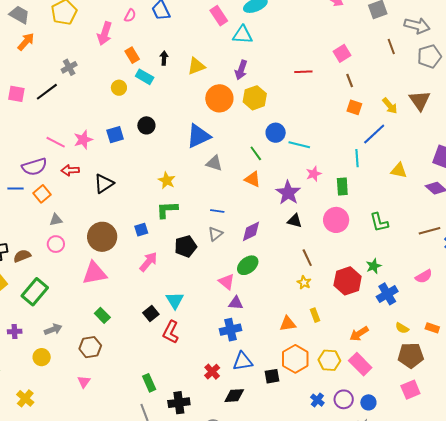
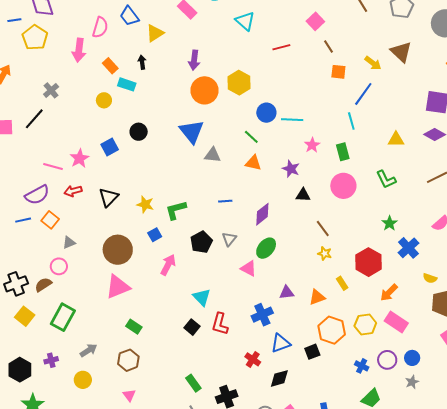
pink semicircle: (130, 16) -> (100, 27), size x1.5
cyan triangle: (243, 35) -> (245, 21), moved, turned 50
yellow triangle: (196, 66) -> (155, 33), moved
purple arrow: (241, 70) -> (194, 60), moved
blue triangle: (199, 136) -> (192, 132), turned -32
yellow triangle: (399, 170) -> (396, 140), moved
yellow star: (167, 180) -> (145, 204), moved
purple star: (288, 193) -> (291, 169), size x0.7
gray triangle: (215, 234) -> (229, 239), moved
pink circle: (56, 244) -> (59, 266), moved
red hexagon: (348, 281) -> (368, 262), moved
purple triangle: (236, 303) -> (287, 293), moved
black square: (151, 313) -> (192, 327), moved
red L-shape: (171, 332) -> (220, 324), moved

